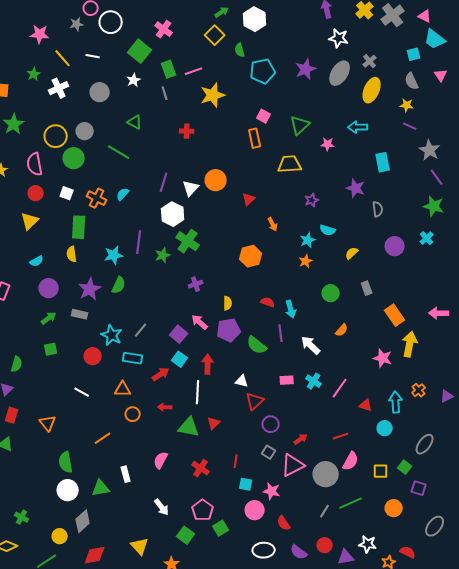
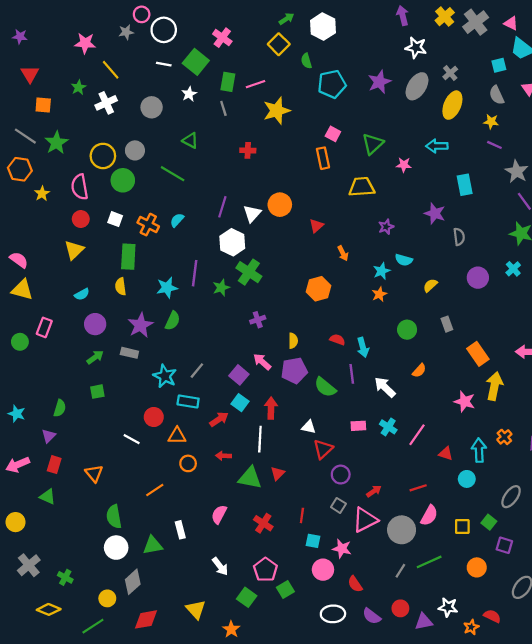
white line: (93, 56) -> (164, 64), moved
green rectangle: (169, 69) -> (228, 82), turned 30
red circle: (93, 356) -> (154, 417), moved

